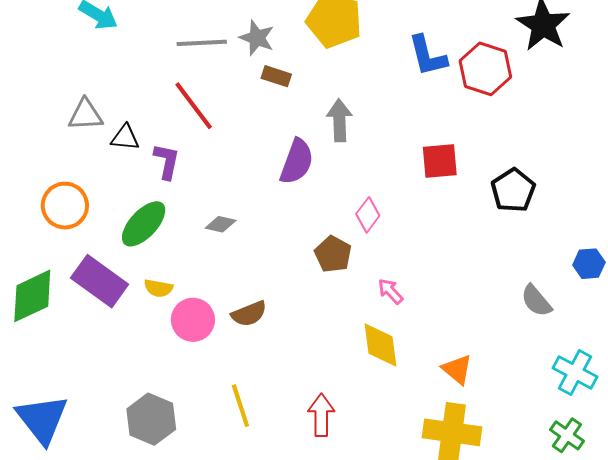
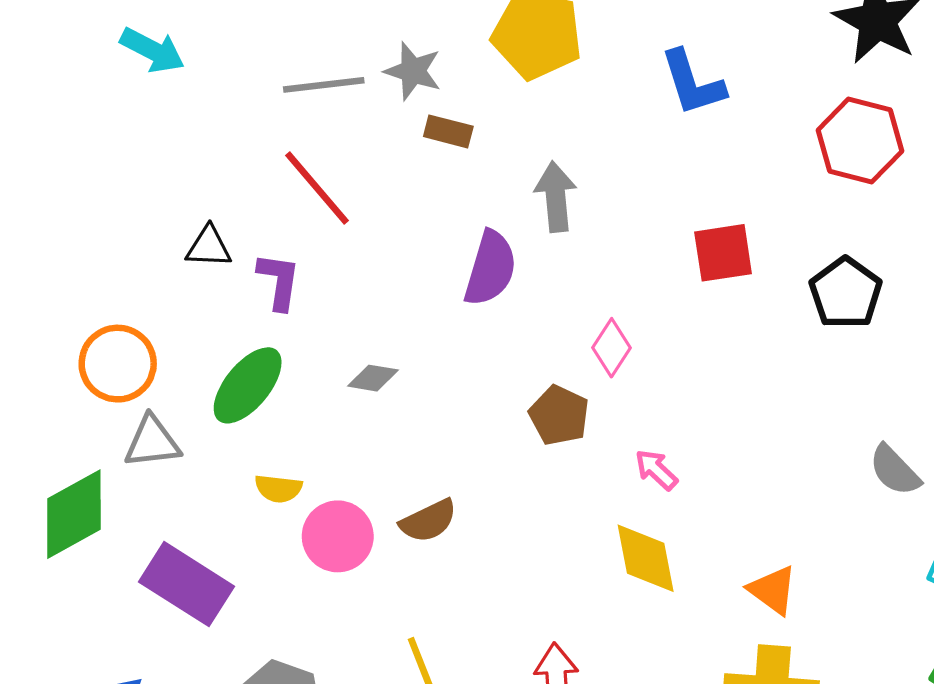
red hexagon: (485, 69) -> (860, 141), moved
gray triangle: (85, 115) -> (152, 442), moved
purple rectangle: (100, 281) -> (186, 584), moved

